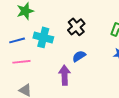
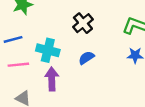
cyan cross: (43, 37) -> (48, 50), moved
purple arrow: (65, 75) -> (52, 79), moved

